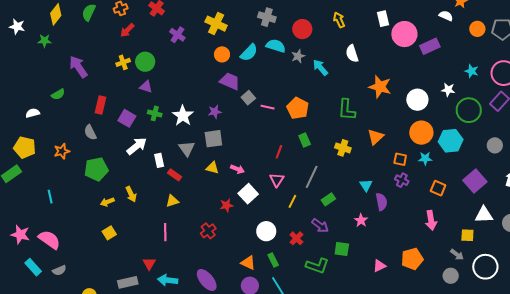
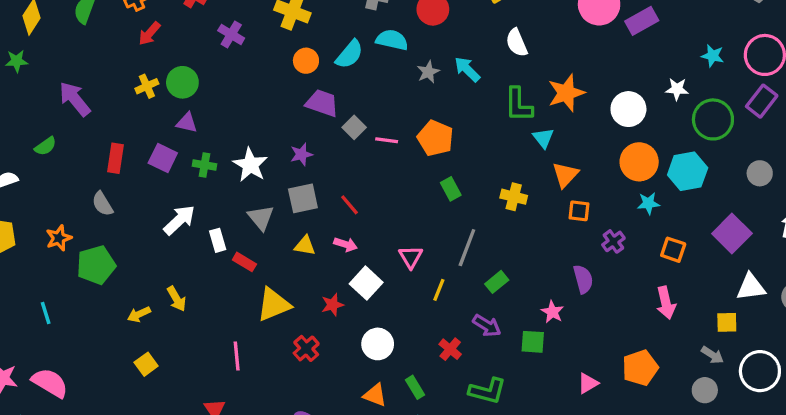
gray star: (298, 56) -> (428, 72), moved
orange star: (380, 87) -> (566, 93), turned -30
green L-shape: (347, 110) -> (518, 105), moved
purple square: (127, 118) -> (163, 158), moved
red line: (279, 152) -> (349, 205), moved, turned -56
orange square: (400, 159) -> (579, 211), moved
green pentagon: (96, 169) -> (96, 265), moved
purple cross: (402, 180) -> (613, 241), turned 32
cyan triangle: (366, 185) -> (543, 138), moved
yellow triangle: (172, 201) -> (274, 305), moved, size x1.6
white circle: (266, 231) -> (378, 344), moved
green square: (342, 249) -> (533, 342), moved

